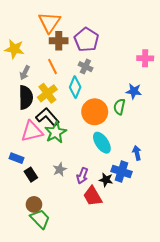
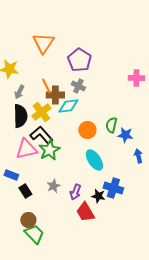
brown cross: (59, 41) -> (55, 95), moved
cyan diamond: (75, 87) -> (68, 106), turned 60
blue star: (134, 91) -> (125, 135), moved
orange circle: (95, 112) -> (87, 130), size x0.7
blue arrow: (137, 153) -> (138, 156), moved

